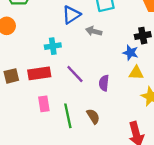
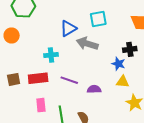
gray arrow: (94, 31) -> (87, 44), size x1.5
purple line: (75, 74) -> (69, 80), turned -30
purple semicircle: (104, 83) -> (94, 89), turned 80

